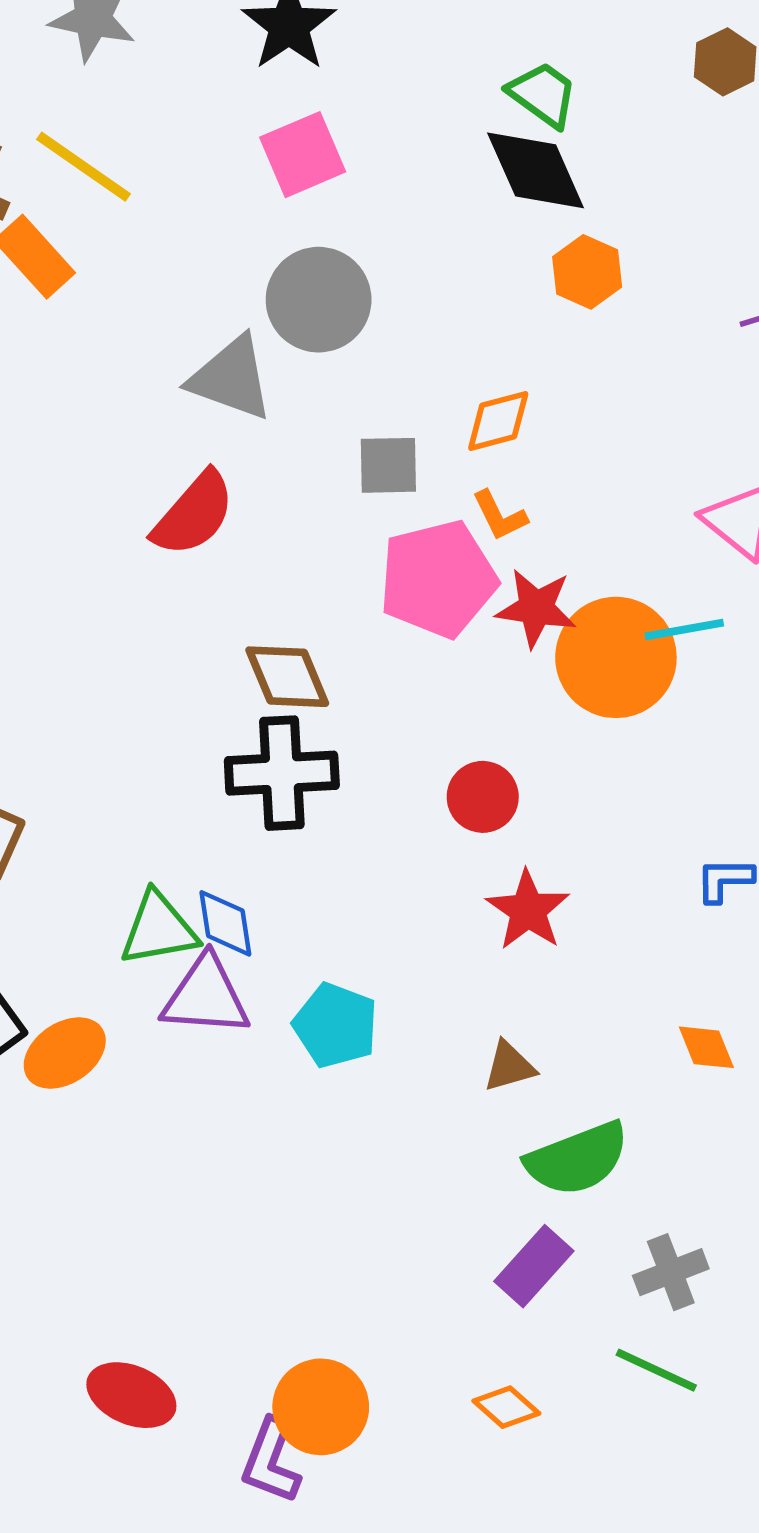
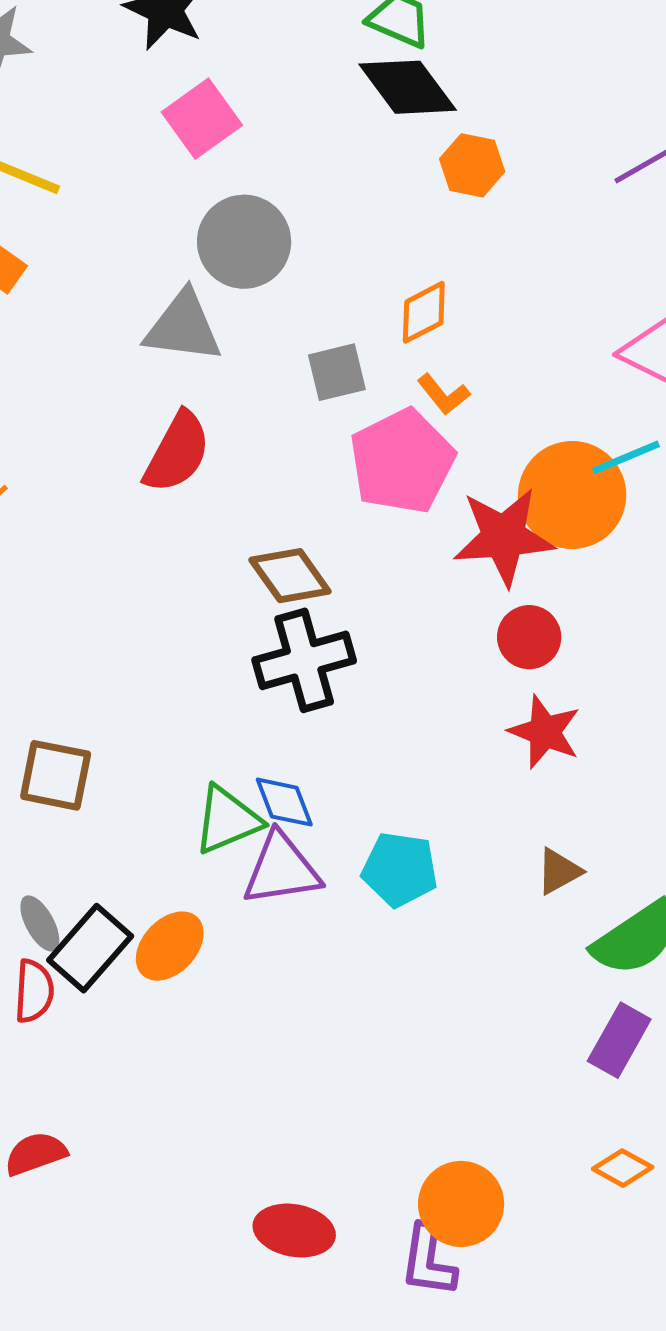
red star: (536, 608) -> (504, 537), moved, size x1.4
red circle: (483, 797) -> (529, 637), moved

